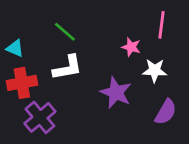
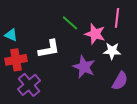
green line: (65, 32) -> (70, 23), moved
pink star: (131, 47) -> (95, 34), size x1.5

